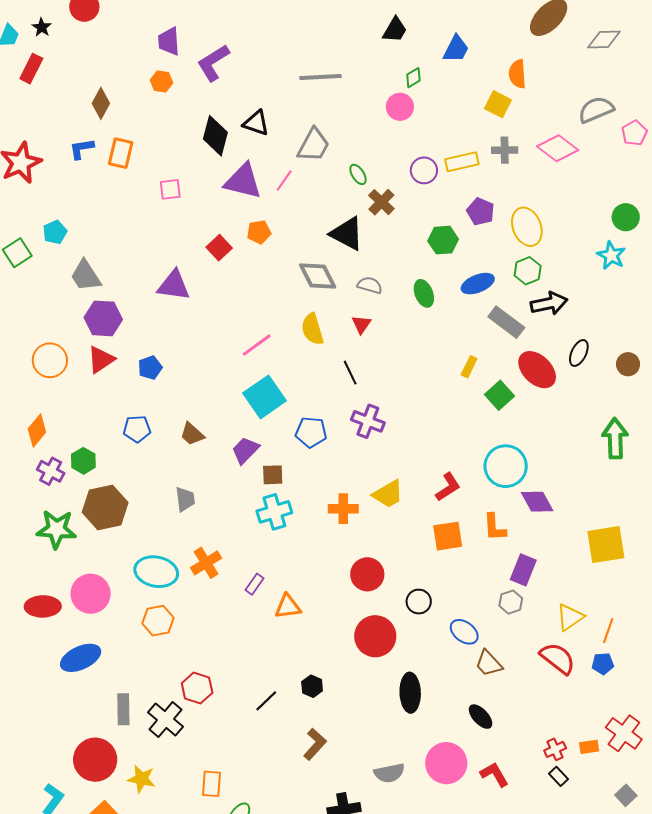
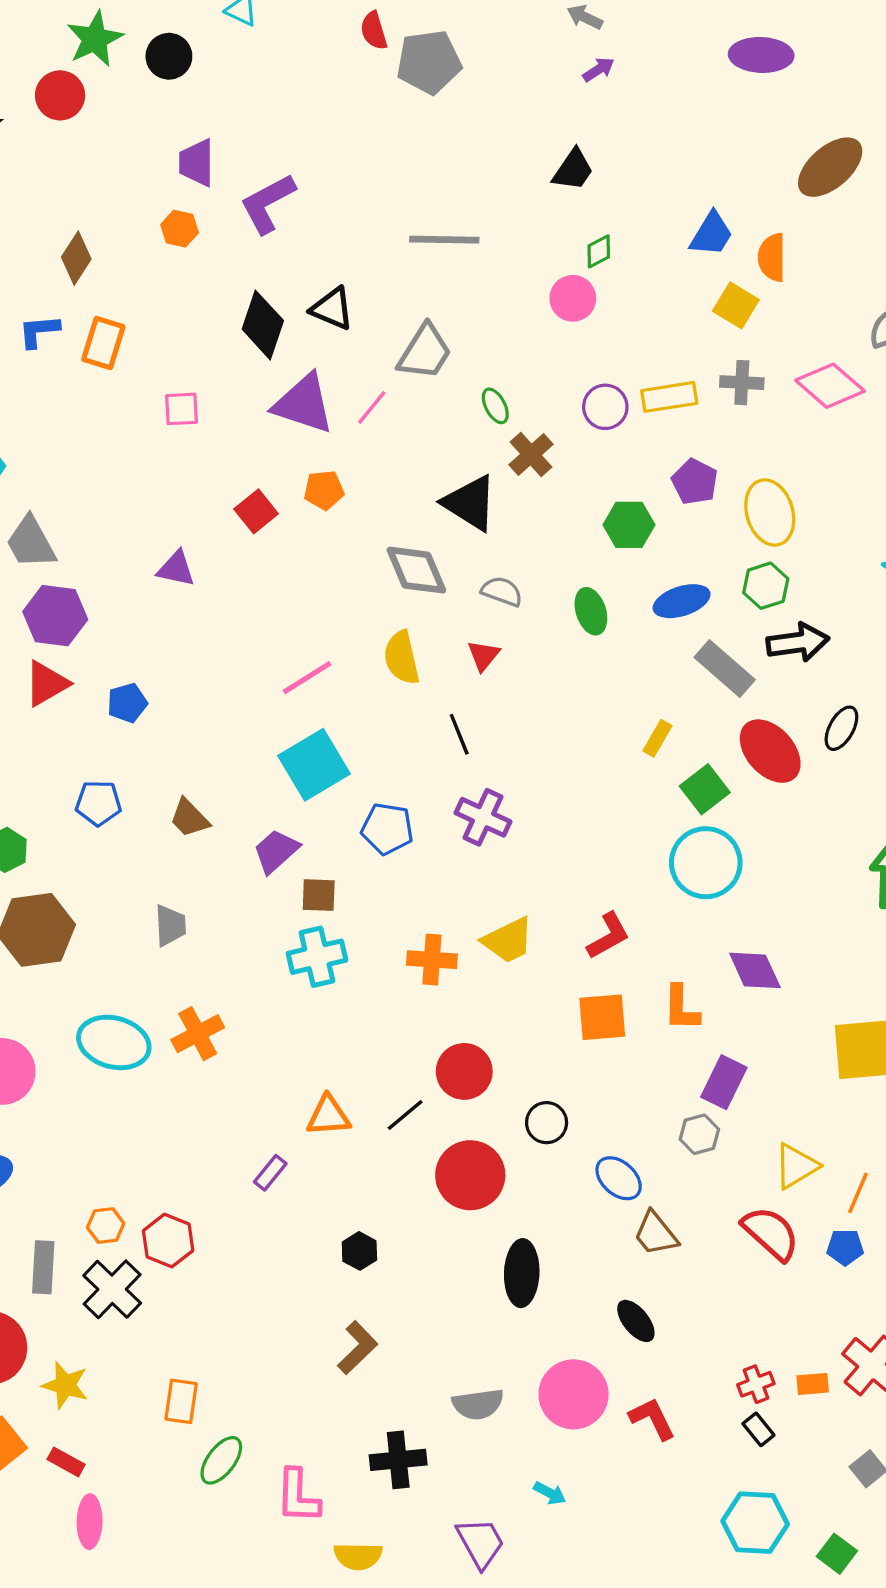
blue trapezoid: (456, 49) -> (711, 234), moved
purple triangle: (174, 285) -> (176, 569), size x0.7
cyan circle: (506, 466) -> (706, 863), moved
purple rectangle: (254, 584) -> (270, 1173), moved
orange hexagon: (158, 621) -> (106, 1226), moved, size x0.7
black line: (266, 701) -> (405, 1115), moved

